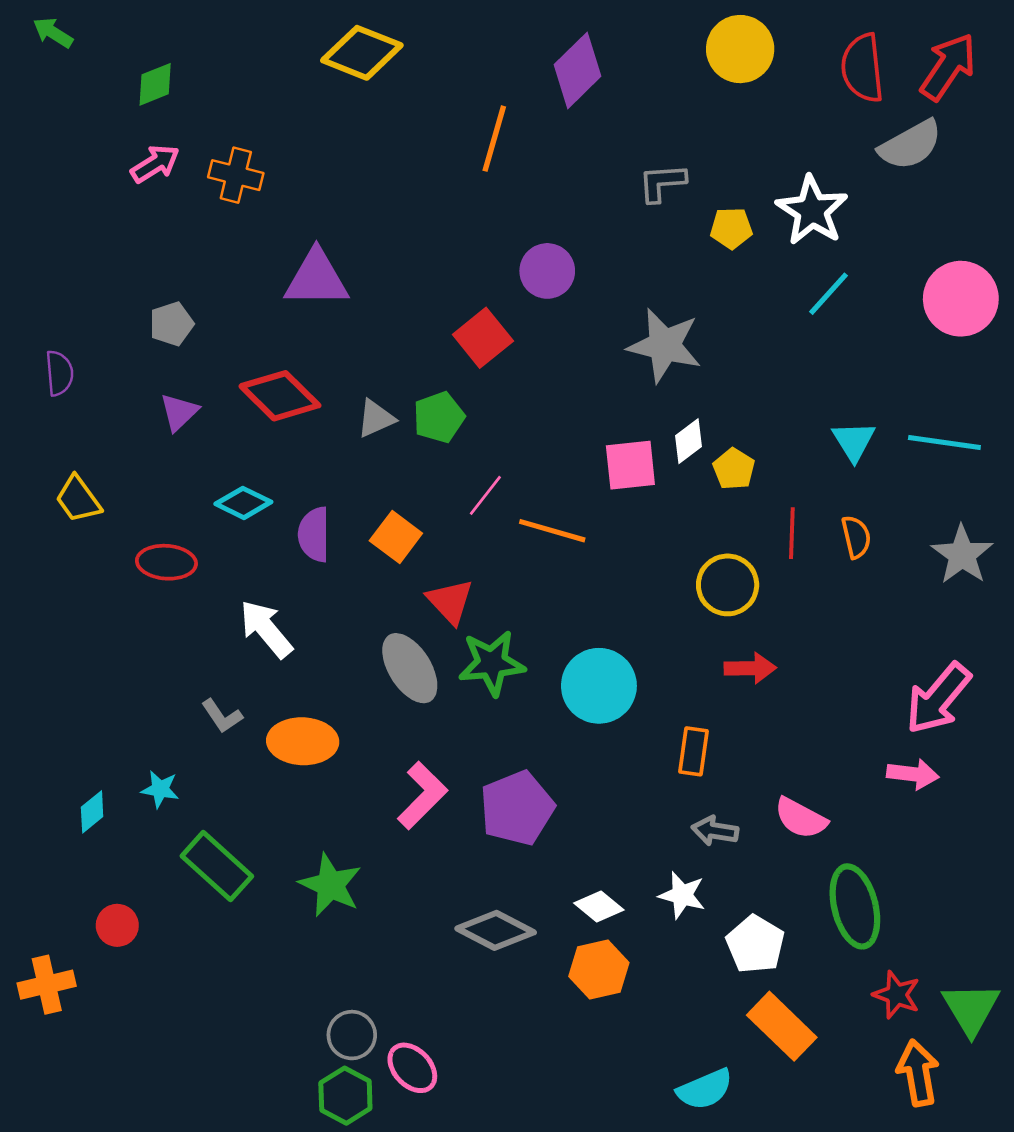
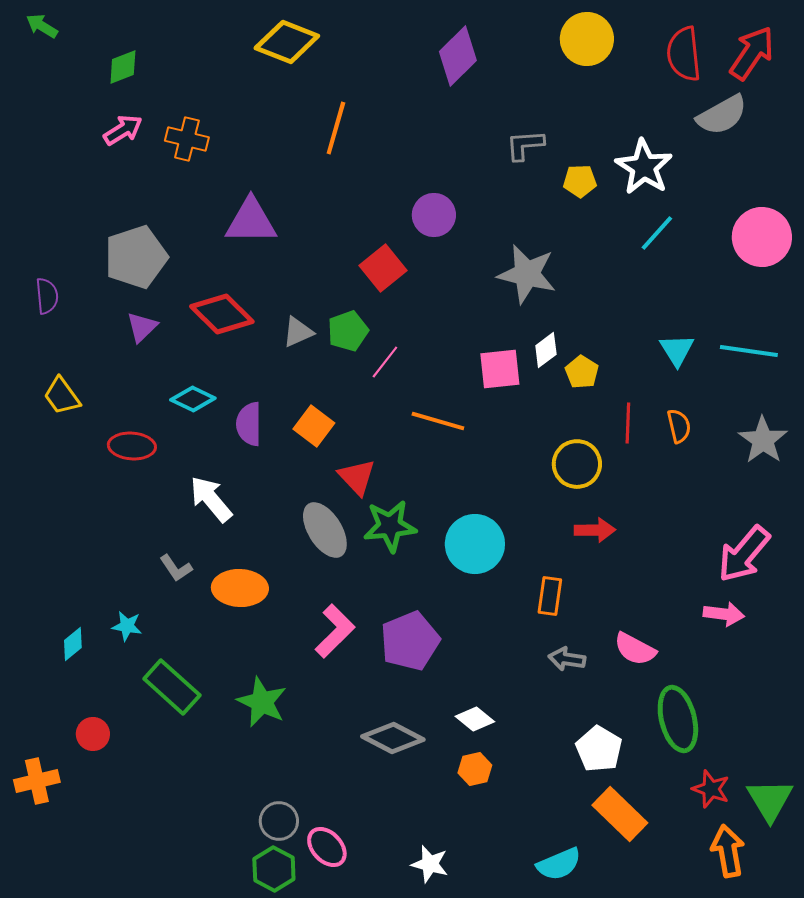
orange line: (494, 139) -> (336, 128), moved
gray pentagon: (171, 324) -> (136, 257), size x1.8
pink line: (485, 495) -> (385, 362), moved
white star: (682, 895) -> (430, 864), moved
orange hexagon: (599, 969) -> (475, 769), size x0.7

